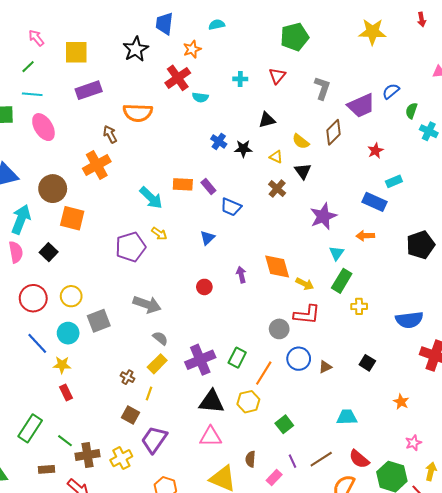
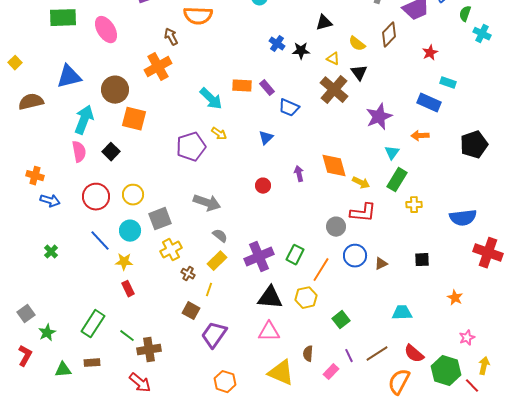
cyan rectangle: (394, 181) -> (448, 83), turned 42
brown cross: (277, 189) -> (334, 90), size x1.6
black square: (367, 363) -> (422, 260), turned -35
yellow cross: (121, 458) -> (171, 250), moved
brown rectangle: (47, 469) -> (92, 363), moved

